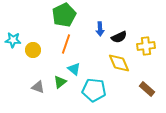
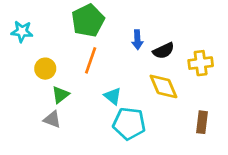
cyan star: (13, 40) -> (22, 31), moved
cyan triangle: (74, 69) -> (113, 96), moved
green triangle: (60, 82) -> (60, 95), moved
brown rectangle: (147, 89) -> (202, 122), turned 56

